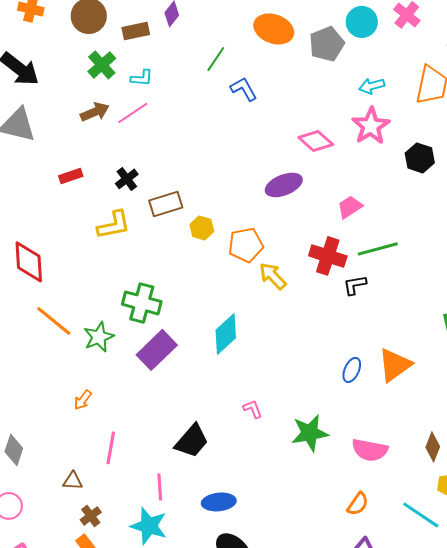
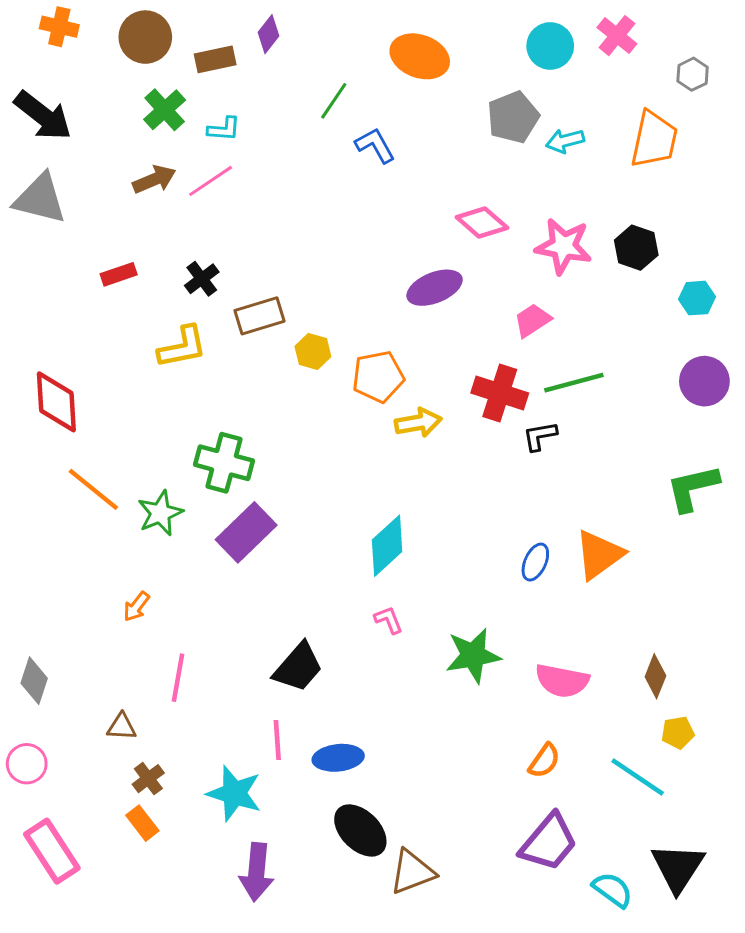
gray pentagon: (327, 44) -> (513, 117), moved
pink star: (371, 126) -> (564, 246), moved, turned -30
yellow arrow: (273, 276) -> (418, 423), turned 124
cyan diamond: (226, 334) -> (387, 546), moved
pink line: (160, 487) -> (277, 740), moved

